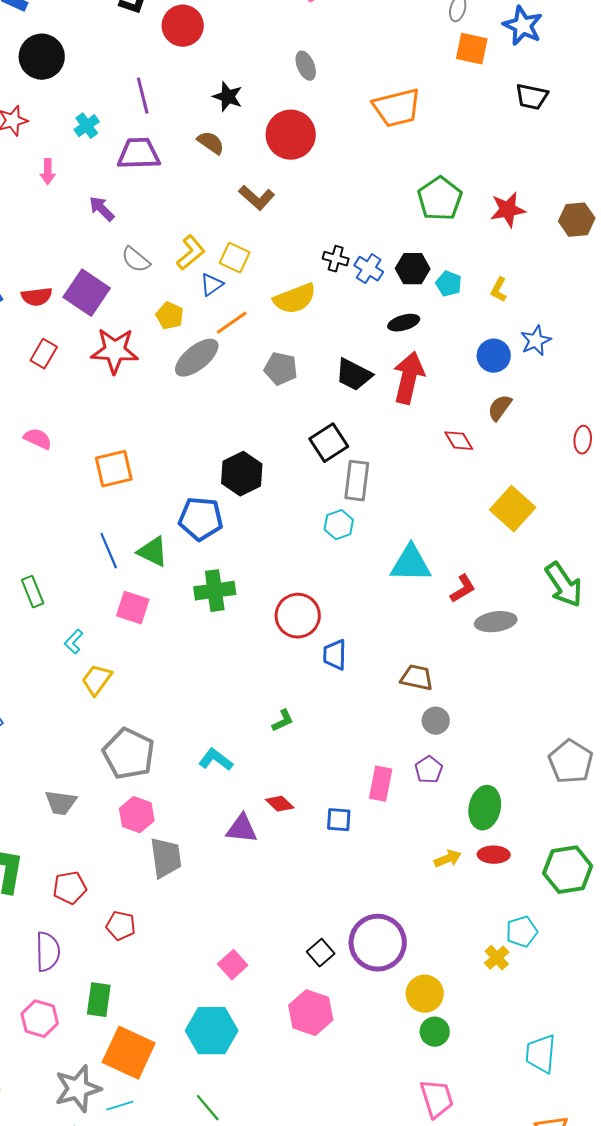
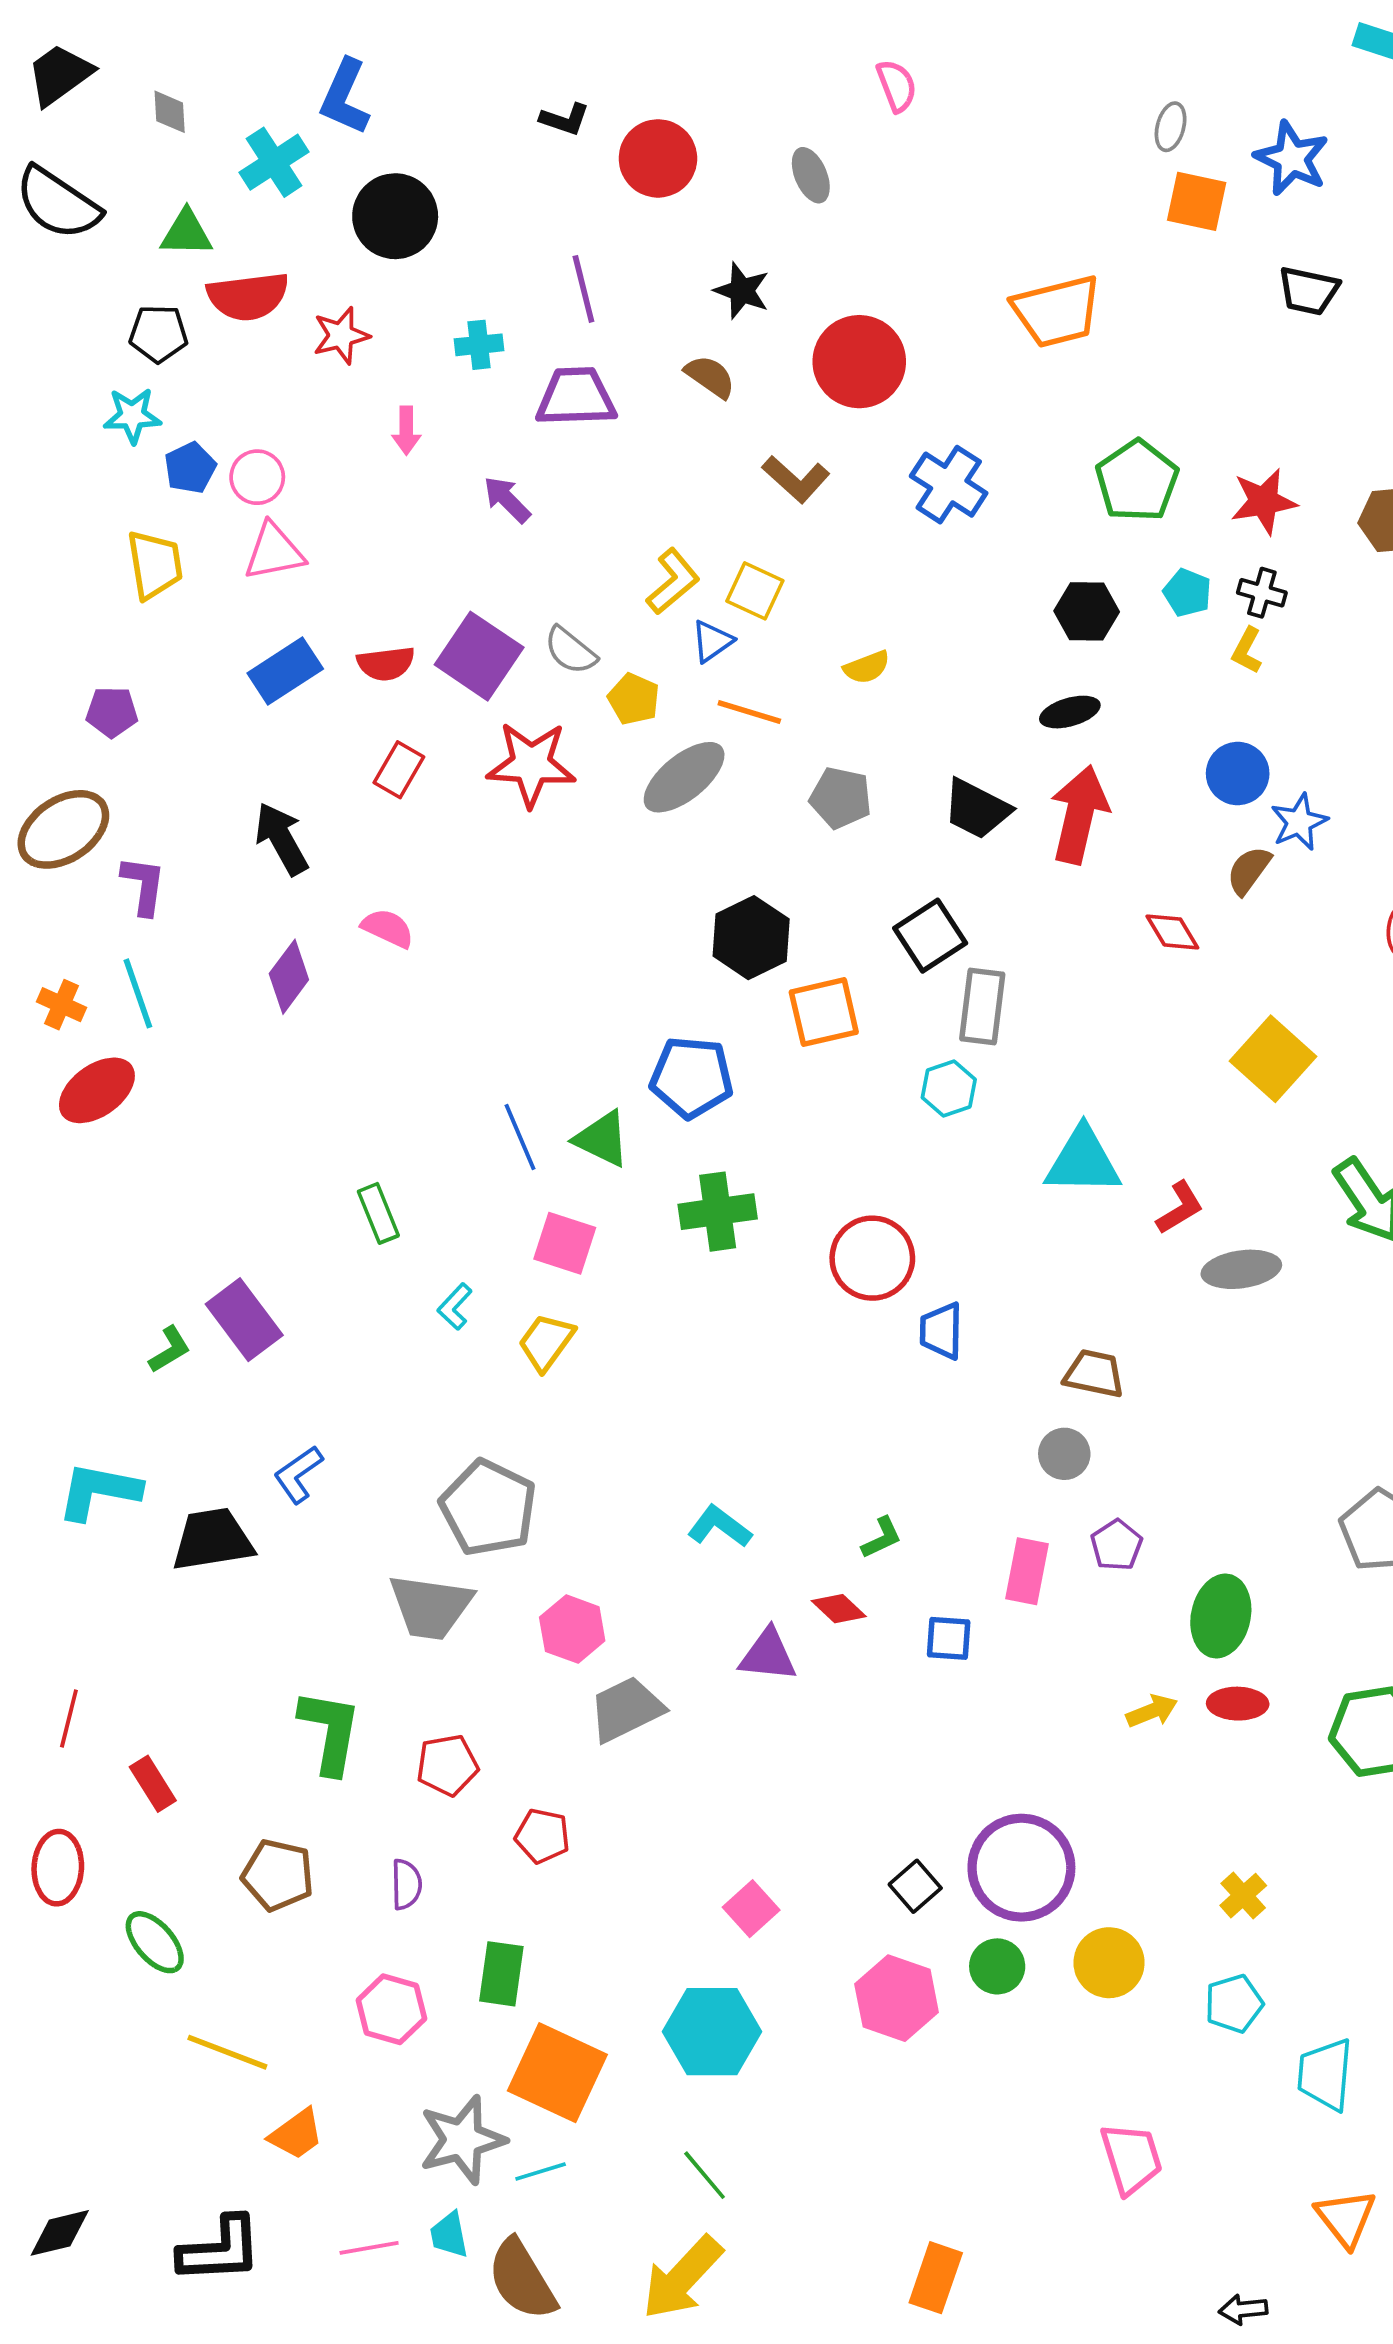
gray ellipse: (306, 66) -> (811, 175), moved
cyan cross: (87, 126) -> (479, 345), turned 30
black cross: (336, 259) -> (1262, 593), moved
gray semicircle: (136, 260) -> (570, 650), moved
blue cross: (369, 269) -> (949, 485), moved, size x1.4
cyan pentagon: (449, 284) -> (1187, 593), moved
yellow semicircle: (295, 299) -> (867, 667), size x0.6
orange line: (232, 323) -> (749, 712), turned 52
blue star: (536, 341) -> (1299, 822), moved
orange square: (114, 469) -> (824, 1012), moved
black hexagon: (242, 474) -> (751, 938), moved
yellow trapezoid: (97, 680) -> (546, 1342), moved
green L-shape: (283, 721) -> (882, 1538), moved
gray circle: (436, 721) -> (1064, 1454), moved
gray pentagon: (129, 754) -> (488, 1508), moved
gray trapezoid: (61, 803) -> (431, 1607), size x1.4
gray trapezoid: (166, 858) -> (626, 1709), turned -108
cyan pentagon: (522, 932) -> (1234, 2004), moved
purple semicircle: (48, 952) -> (406, 1884), size x0.7
green circle: (435, 1032) -> (997, 1966), moved

